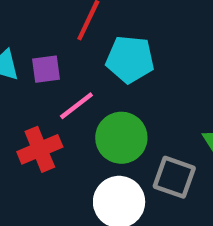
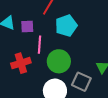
cyan pentagon: (130, 59) -> (66, 26), turned -30
pink line: (76, 106) -> (40, 45), turned -54

